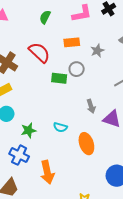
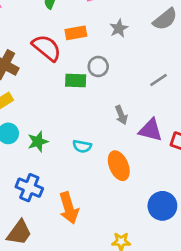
orange rectangle: (72, 42) -> (76, 33), moved
gray star: (97, 51) -> (119, 28), moved
green star: (28, 130) -> (38, 142), moved

